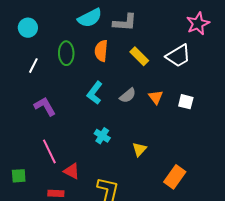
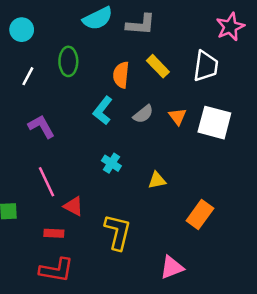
orange semicircle: (101, 51) -> (121, 75), moved
white trapezoid: (178, 56) -> (206, 66), turned -52
white square: (186, 102) -> (214, 123), size x1.8
yellow triangle: (139, 149) -> (157, 180), turned 35

